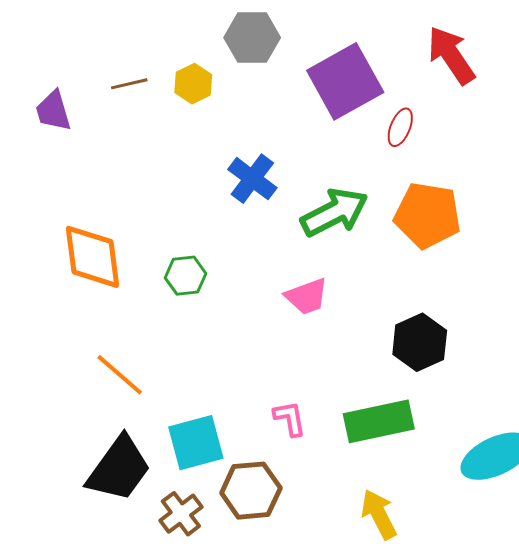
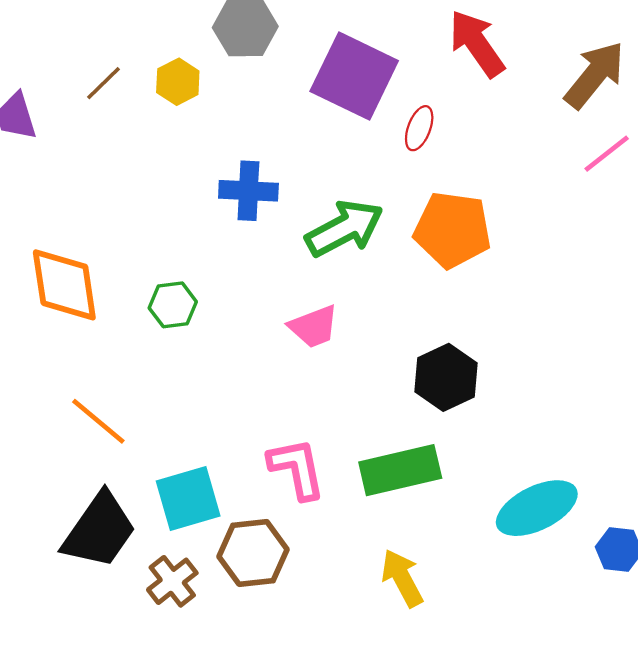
purple square: (345, 81) -> (354, 76), turned -34
brown line: (129, 84) -> (103, 83), turned -30
blue cross: (252, 179) -> (248, 191), turned -33
pink L-shape: (290, 418) -> (297, 469), size x1.5

